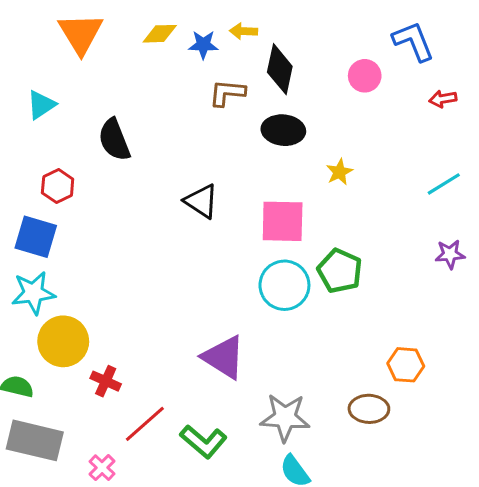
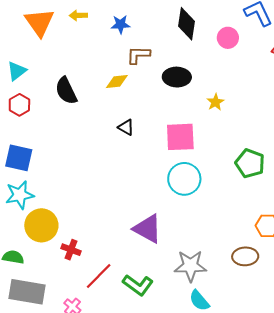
yellow arrow: (243, 31) -> (78, 15), moved
yellow diamond: (160, 34) -> (117, 81), moved
black diamond: (280, 69) -> (187, 24), moved
red hexagon: (58, 186) -> (19, 105), moved
black triangle: (201, 201) -> (126, 127), size x0.7
green pentagon: (340, 271) -> (250, 163), moved

